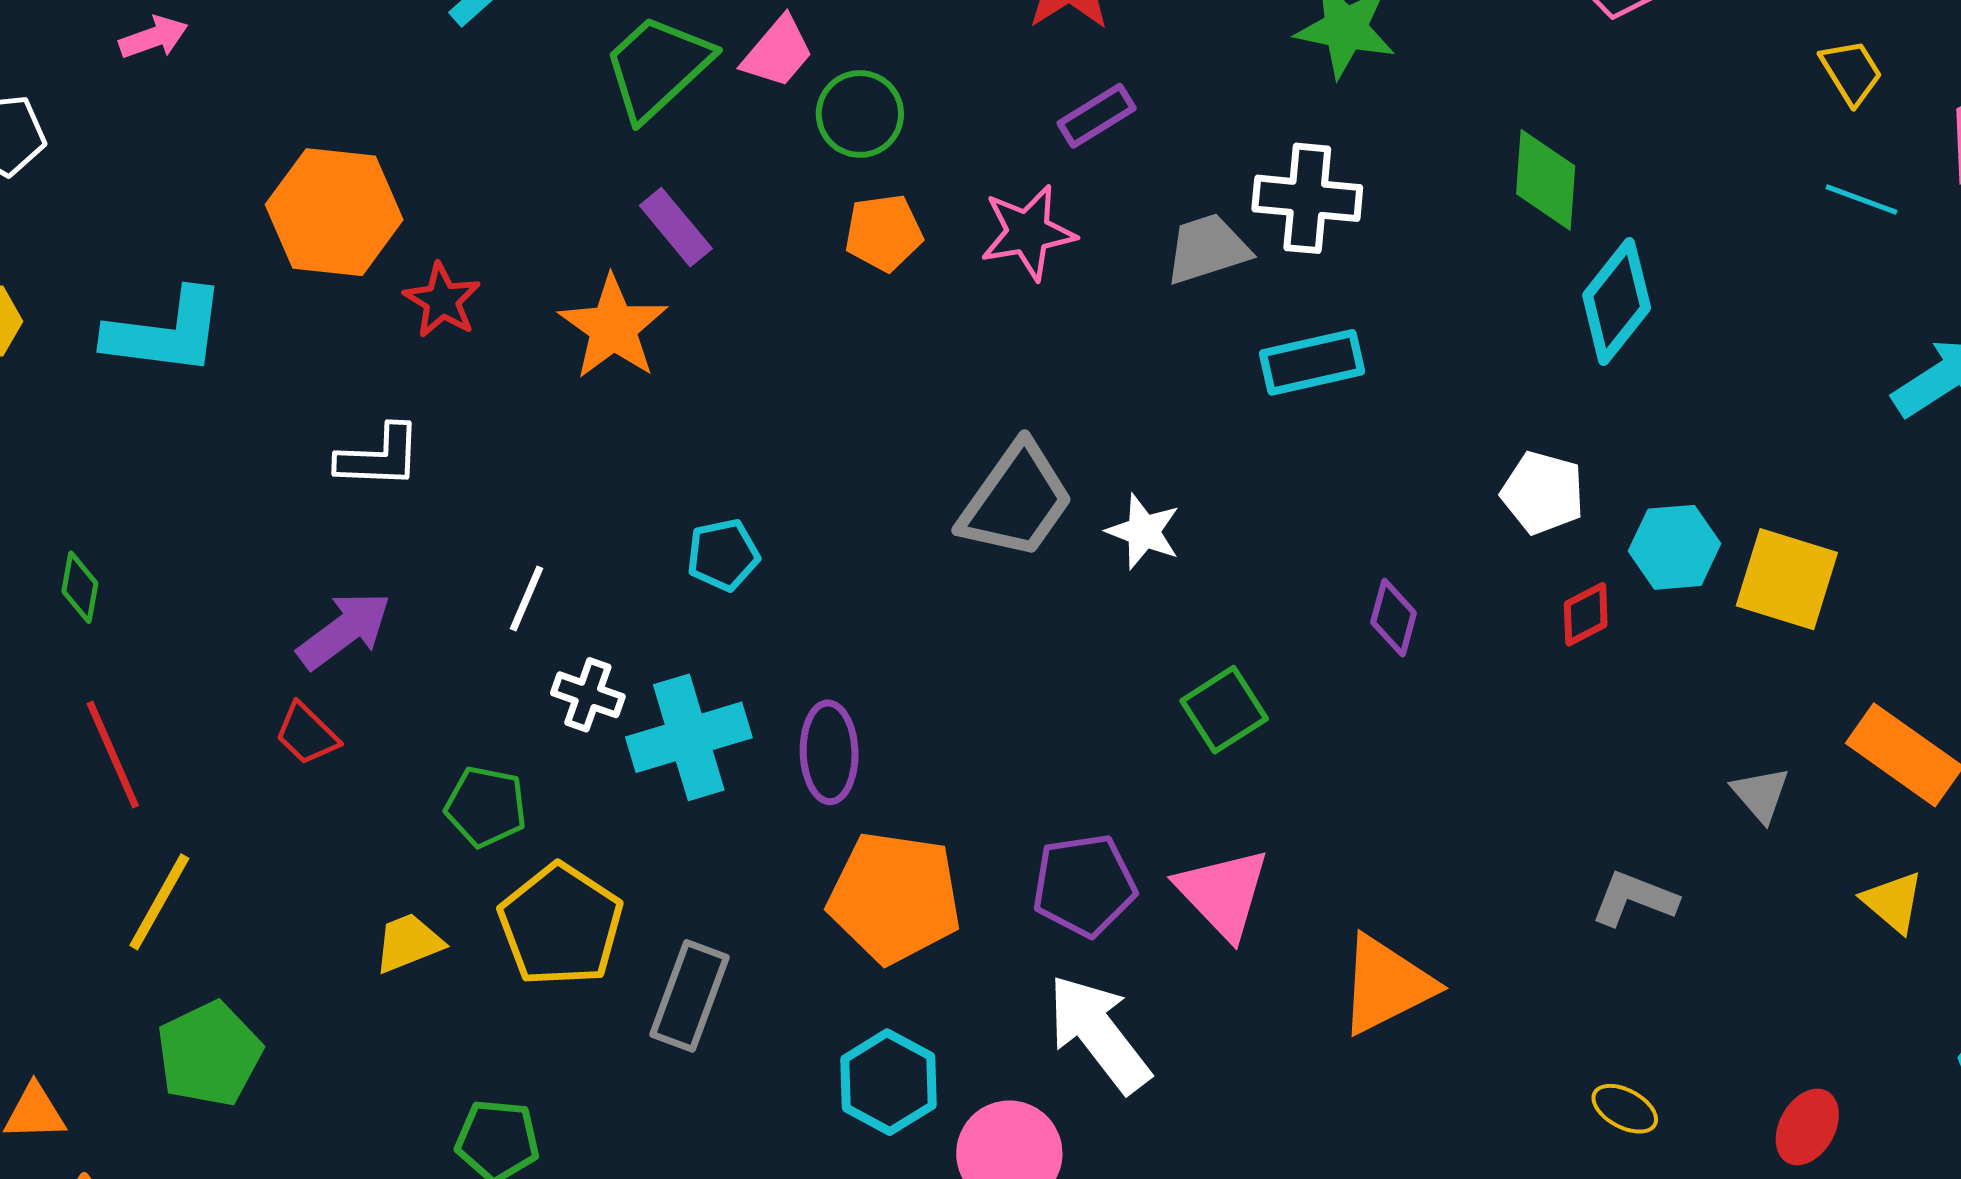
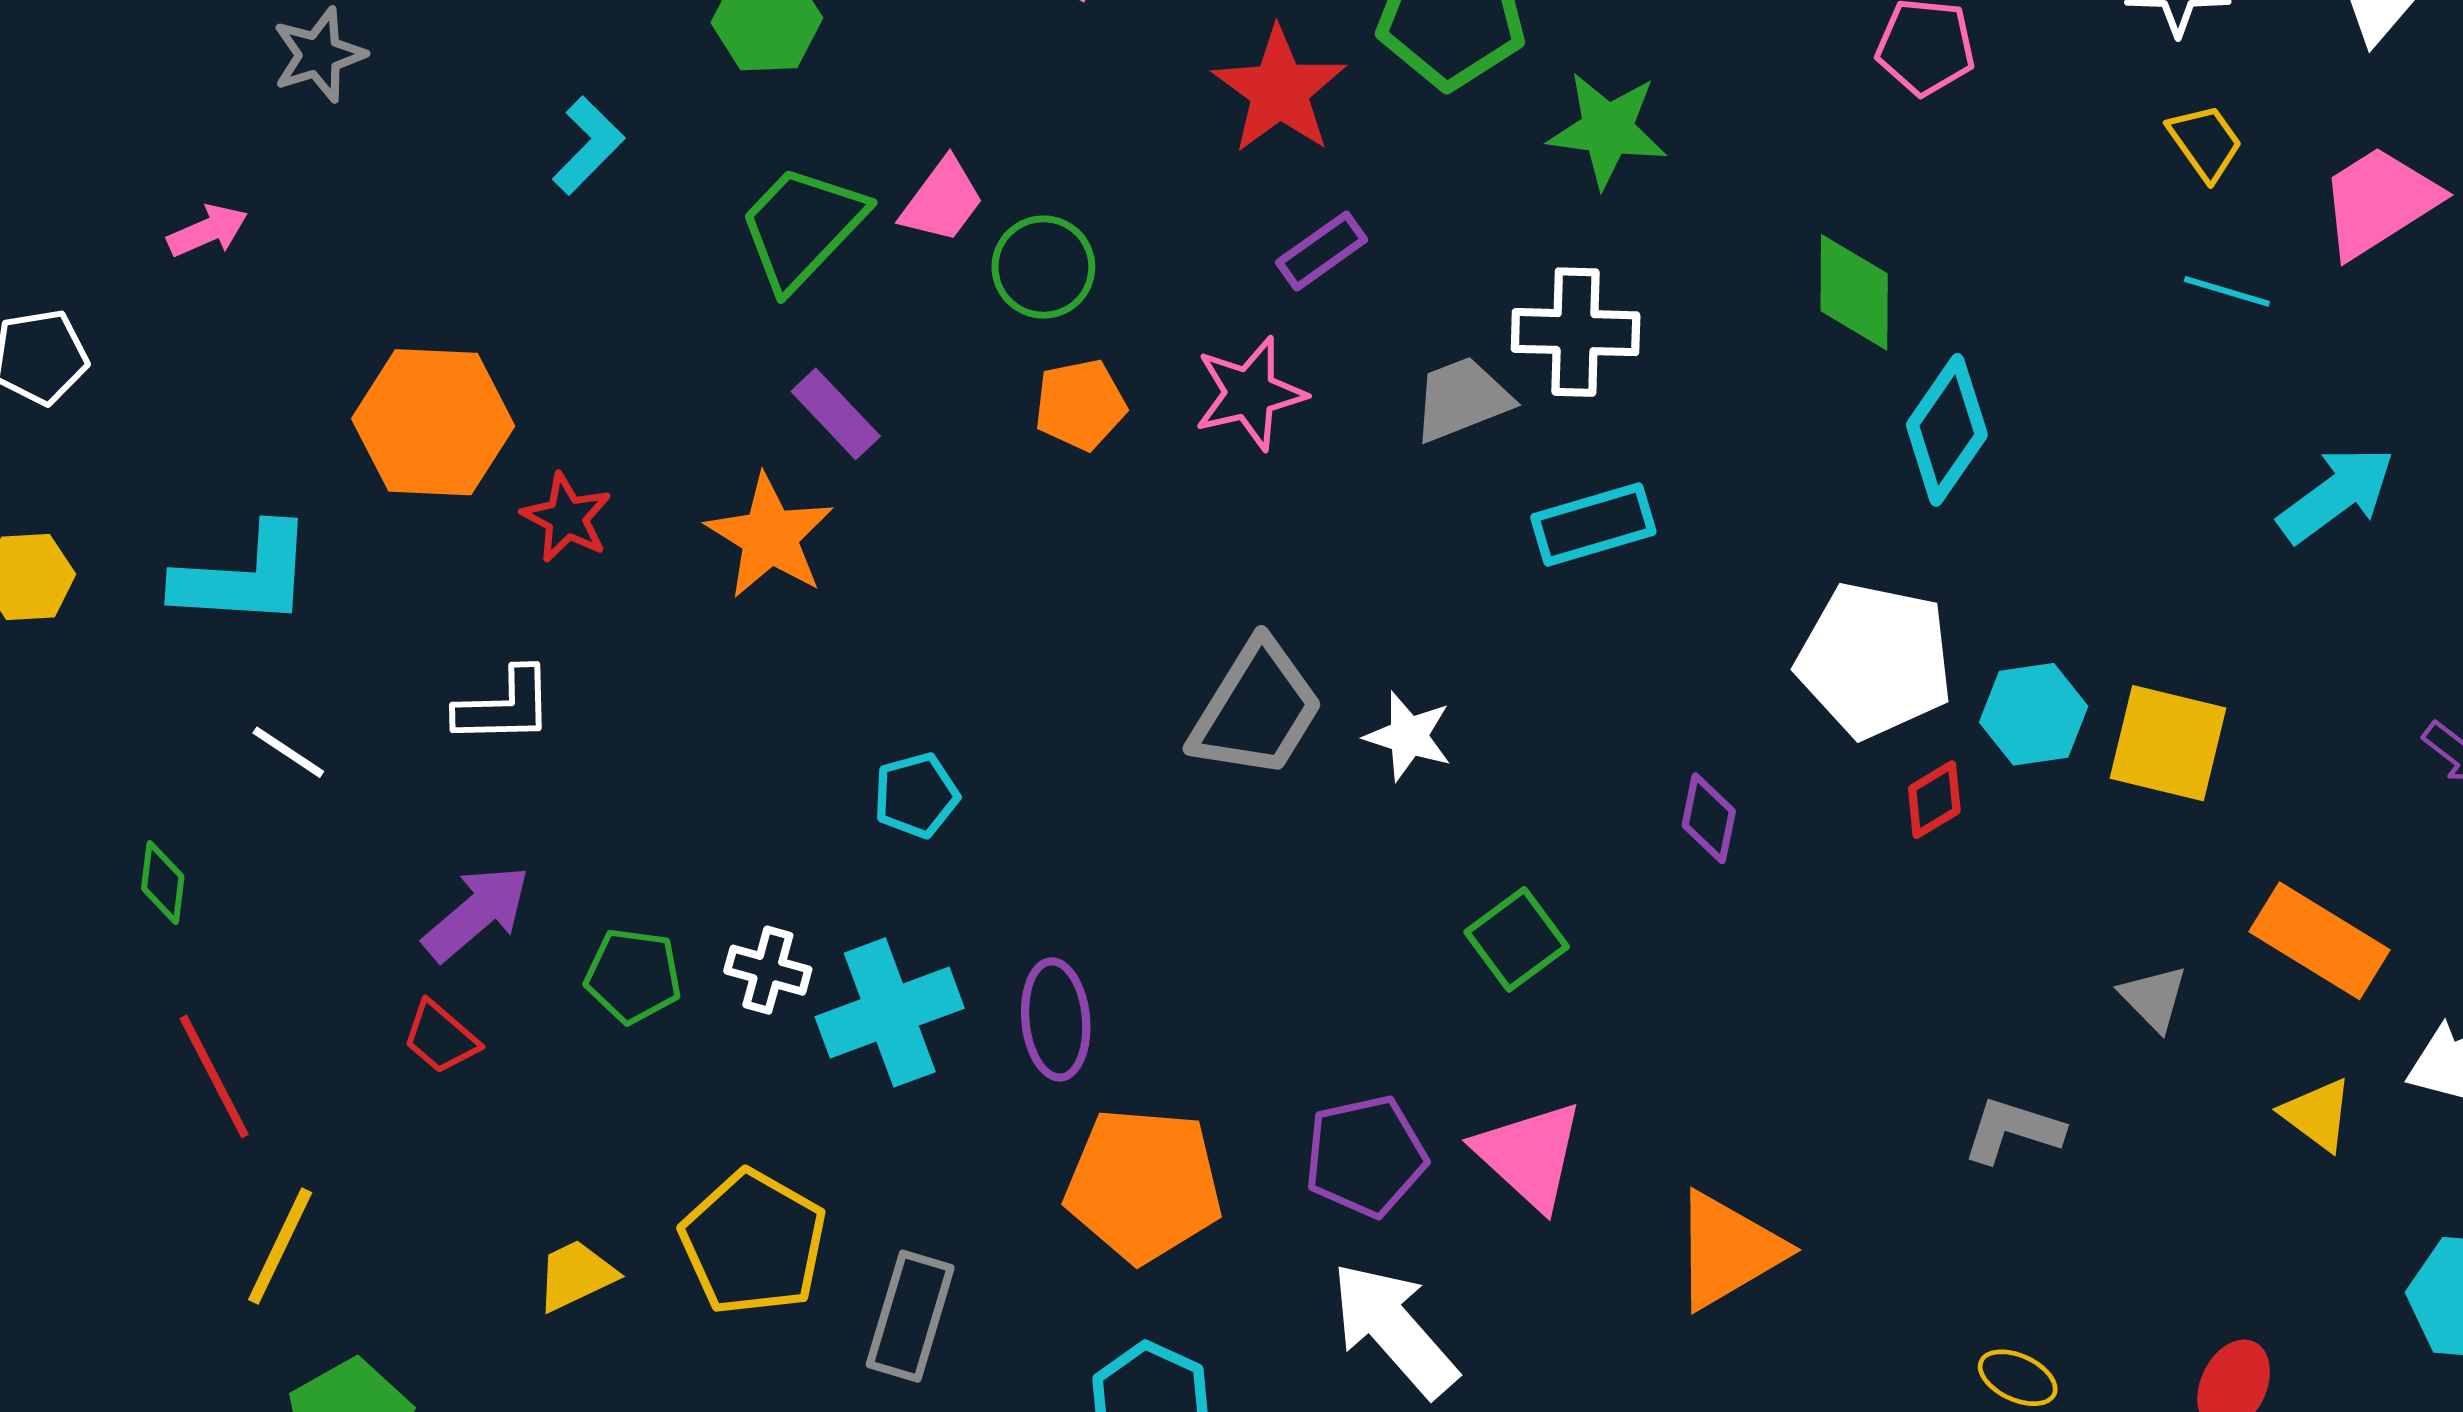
white pentagon: (1543, 493) -> (1875, 660), size x1.6
white line: (526, 599) -> (288, 752), moved, turned -76
green pentagon: (486, 807) -> (633, 976), moved

